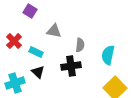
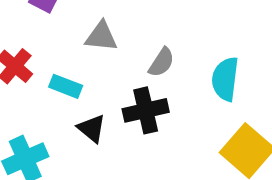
gray semicircle: (80, 45) -> (161, 62), turned 32
black triangle: (38, 72) -> (92, 129), moved

